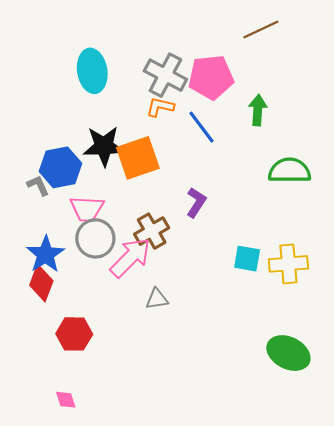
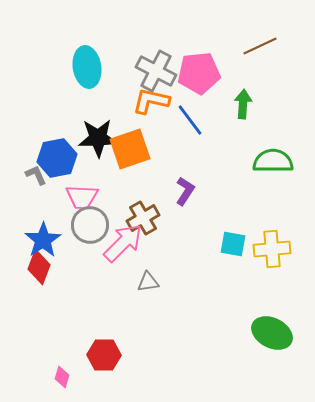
brown line: (261, 29) -> (260, 46), moved
orange L-shape: (160, 107) -> (151, 101), size x1.4
red hexagon: (74, 334) -> (104, 355), moved
pink diamond: (66, 400) -> (62, 377), turned 35

